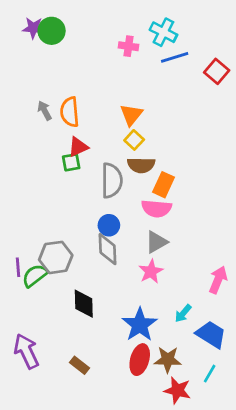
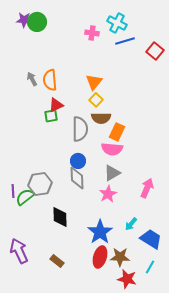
pink arrow: (218, 280) -> (147, 188), moved

